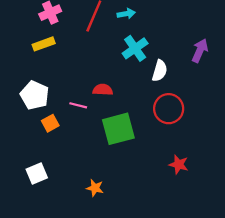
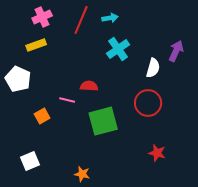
white semicircle: (160, 71) -> (153, 68), moved
white pentagon: (35, 95) -> (18, 79), moved

